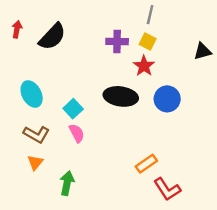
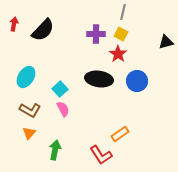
cyan ellipse: (32, 94) -> (26, 77), turned 60
red L-shape: (167, 189) -> (101, 155), moved

